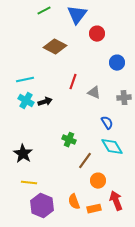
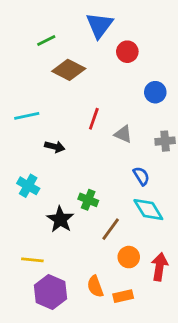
green line: (44, 11) -> (46, 41), moved
cyan cross: (26, 101) -> (28, 186), moved
black arrow: (45, 102) -> (55, 147), turned 32
black star: (23, 154) -> (60, 219), moved
red arrow: (116, 201) -> (159, 267), moved, turned 30

